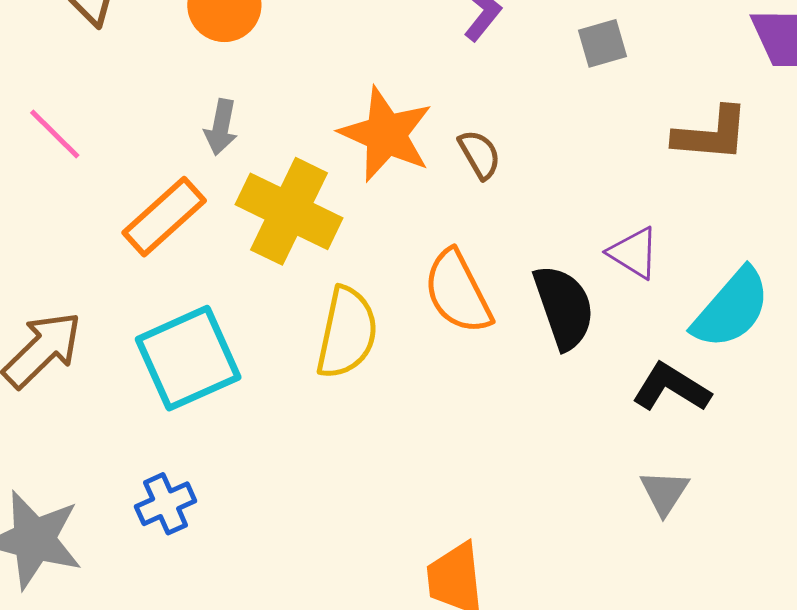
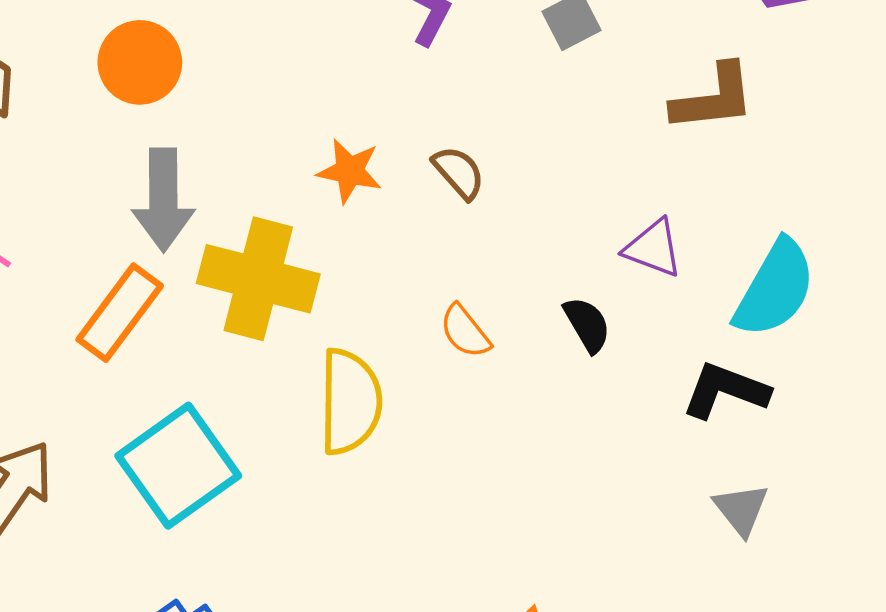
gray arrow: (221, 127) -> (163, 200), size x1.6
orange star: (386, 134) -> (349, 171), size x0.6
orange semicircle: (458, 292) -> (465, 331), size x0.6
black semicircle: (564, 307) -> (587, 325), size x0.6

